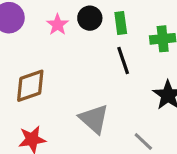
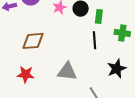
gray triangle: (94, 119) -> (67, 72), turned -50

